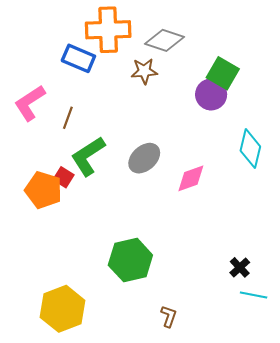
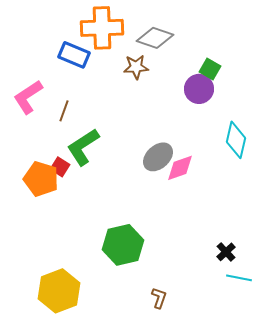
green square: (223, 73) -> (210, 69), size x0.7
gray ellipse: (144, 158) -> (158, 157), moved

